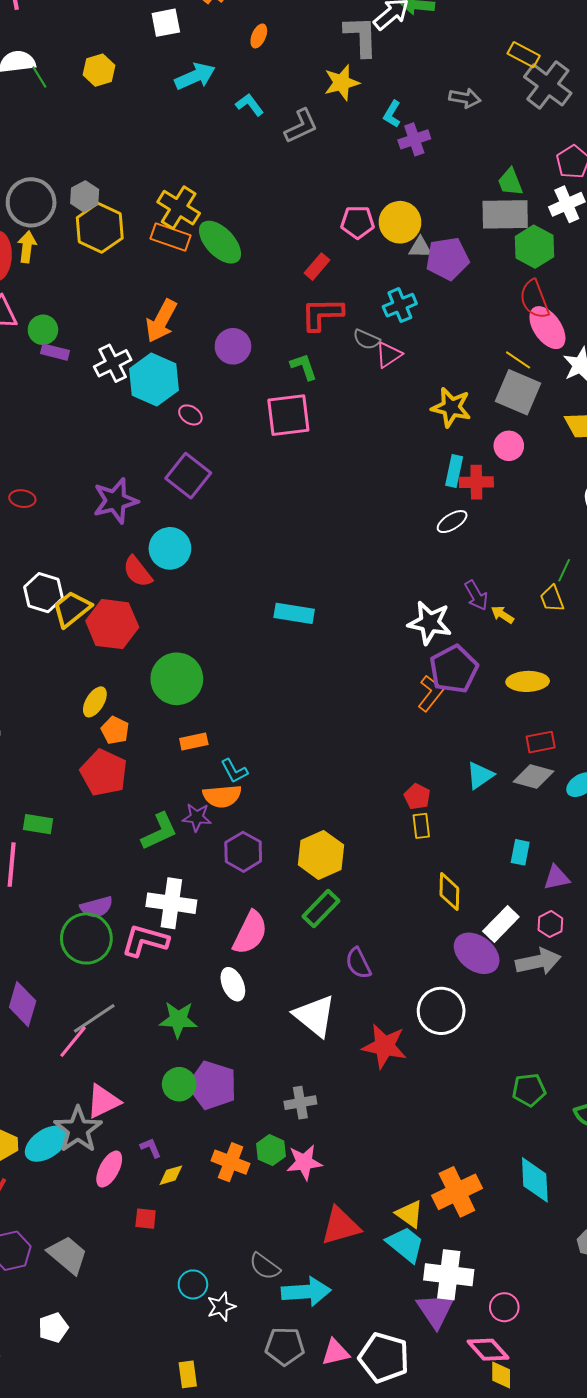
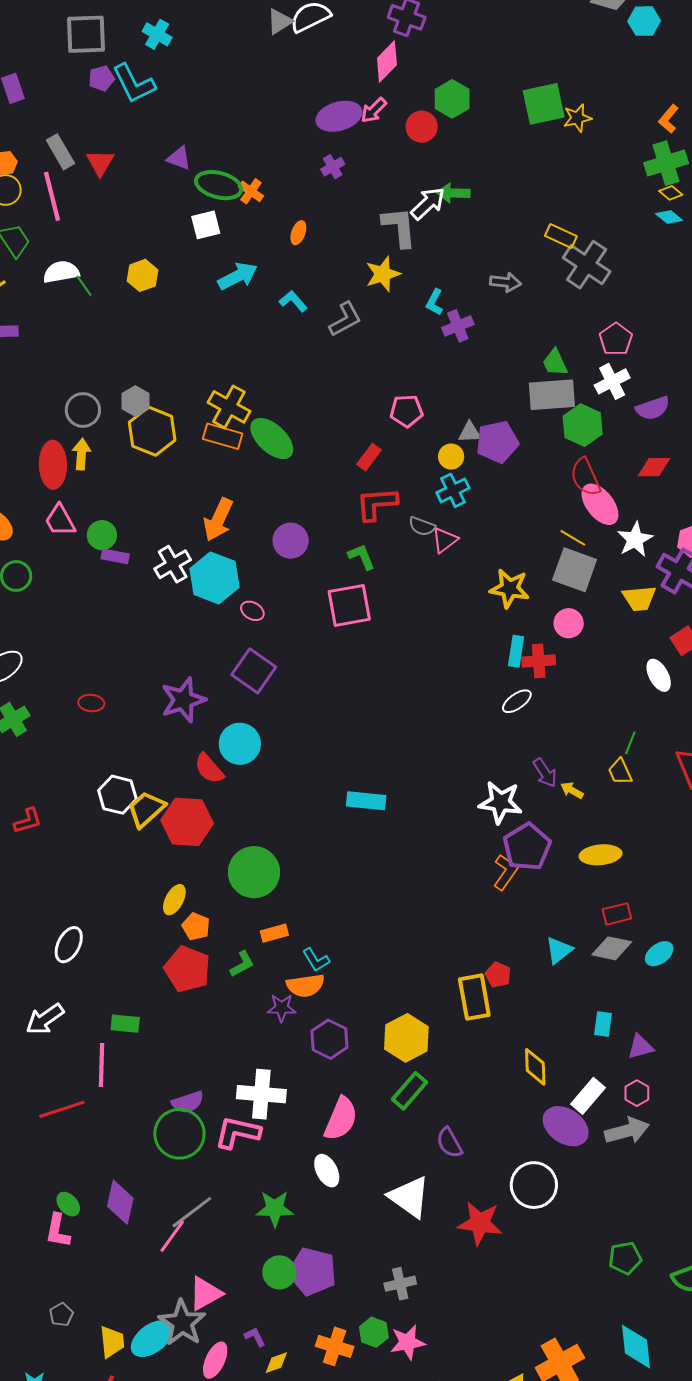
gray circle: (31, 202) -> (83, 410), size x0.7
yellow circle: (400, 222) -> (451, 457), moved, size x0.6
yellow rectangle: (421, 826) -> (474, 997), moved, size x1.8
green L-shape: (159, 831) -> (242, 964), moved, size x0.7

